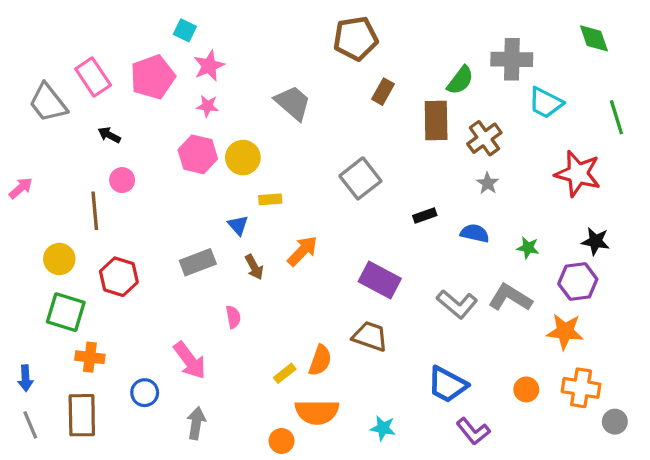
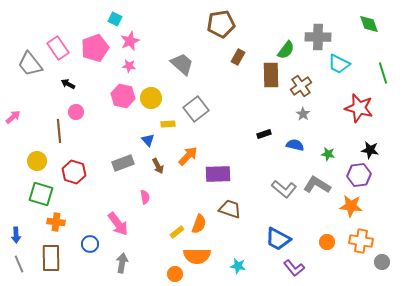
gray square: (360, 178) -> (196, 109), moved
purple rectangle: (380, 280) -> (218, 174), moved, turned -30

